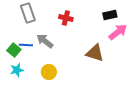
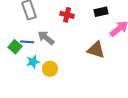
black rectangle: (110, 15) -> (101, 12), moved
cyan star: (17, 70) -> (33, 62), moved

